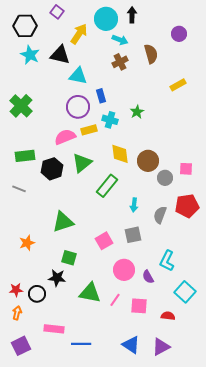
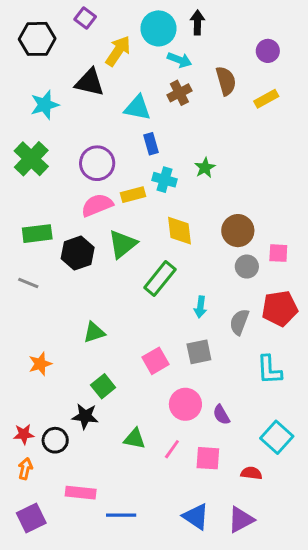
cyan star: (30, 55) -> (45, 105), moved, turned 30
cyan triangle: (78, 76) -> (138, 108), moved
yellow rectangle: (178, 85) -> (266, 99), moved
purple circle: (78, 107) -> (97, 163), moved
brown circle: (148, 161) -> (238, 231), moved
green triangle: (63, 222) -> (94, 332), size x0.7
green square: (69, 258) -> (103, 386), turned 35
cyan L-shape: (167, 261) -> (269, 370), moved, turned -30
green triangle: (90, 293) -> (135, 439), size x0.7

